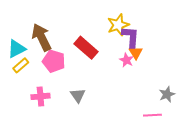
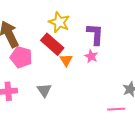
yellow star: (118, 25) -> (59, 22), moved, turned -30
orange triangle: (136, 53) -> (66, 60), moved

